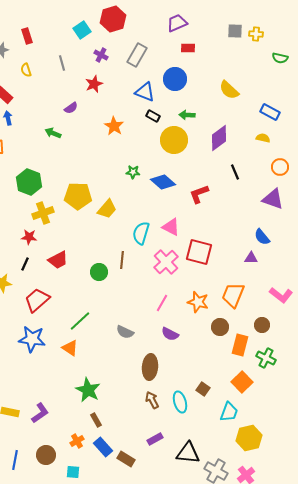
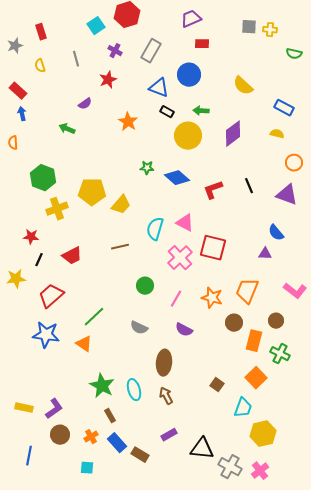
black line: (235, 172) -> (249, 186), moved
red star: (29, 237) -> (31, 237), moved
brown line: (122, 260) -> (120, 247), moved, turned 72
green circle: (99, 272) -> (145, 286), moved
cyan ellipse: (180, 402) -> (134, 390), moved
brown circle: (46, 455) -> (60, 435), moved

